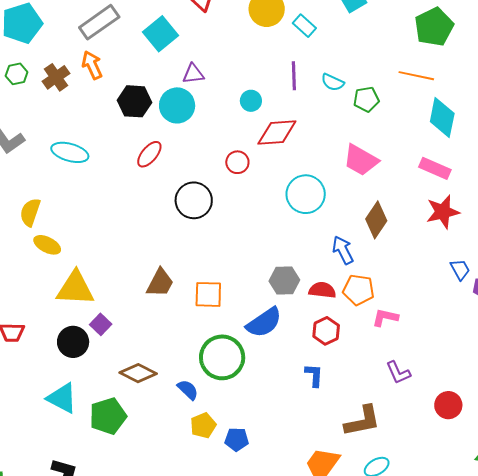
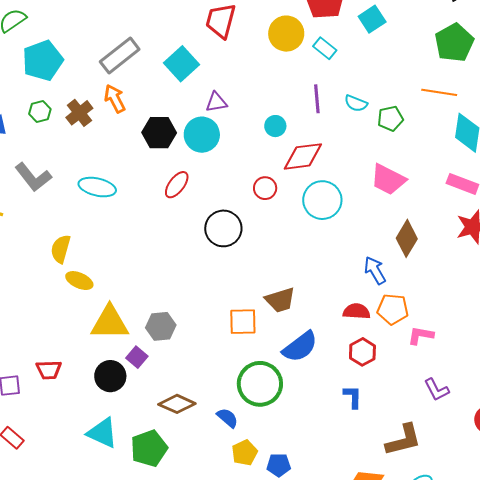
cyan circle: (306, 194) -> (322, 200), moved
gray hexagon: (284, 280) -> (161, 326), moved
brown trapezoid: (160, 283) -> (280, 300), moved, turned 48

